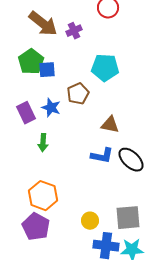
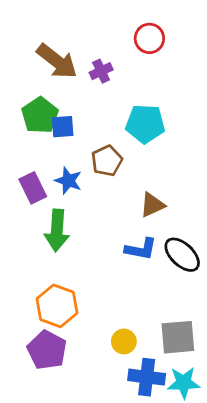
brown triangle: (110, 125) -> (152, 205), turned -36
green arrow: (43, 143) -> (57, 230), size x1.6

